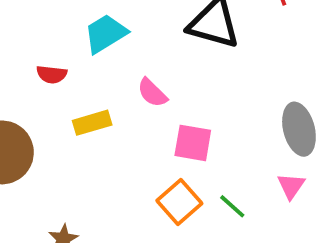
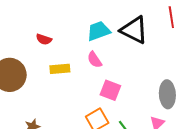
cyan trapezoid: (106, 34) -> (99, 31), moved

